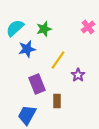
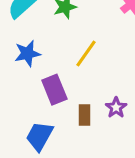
blue star: (27, 49) -> (27, 54), moved
purple star: (78, 75) -> (116, 108), moved

